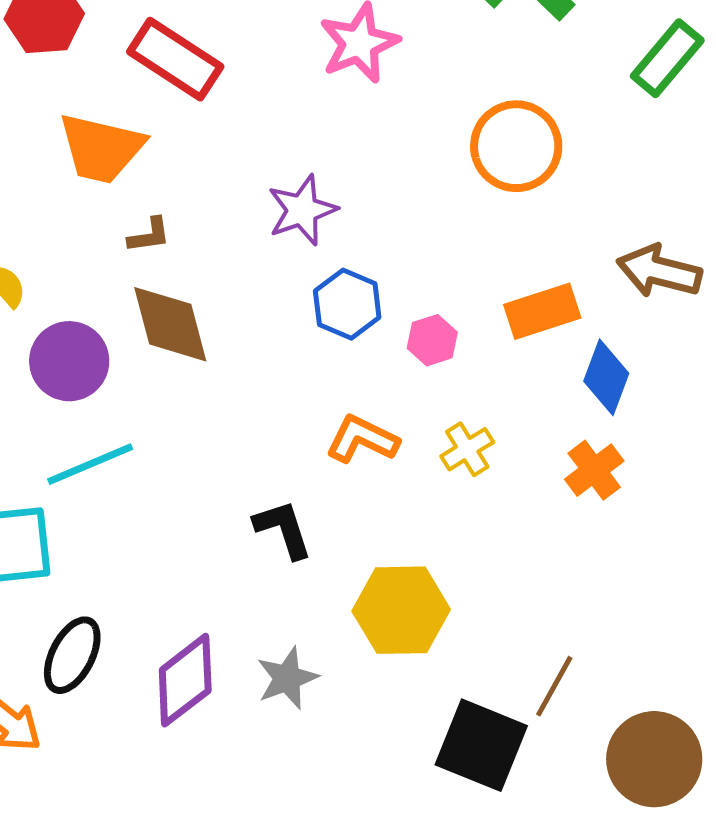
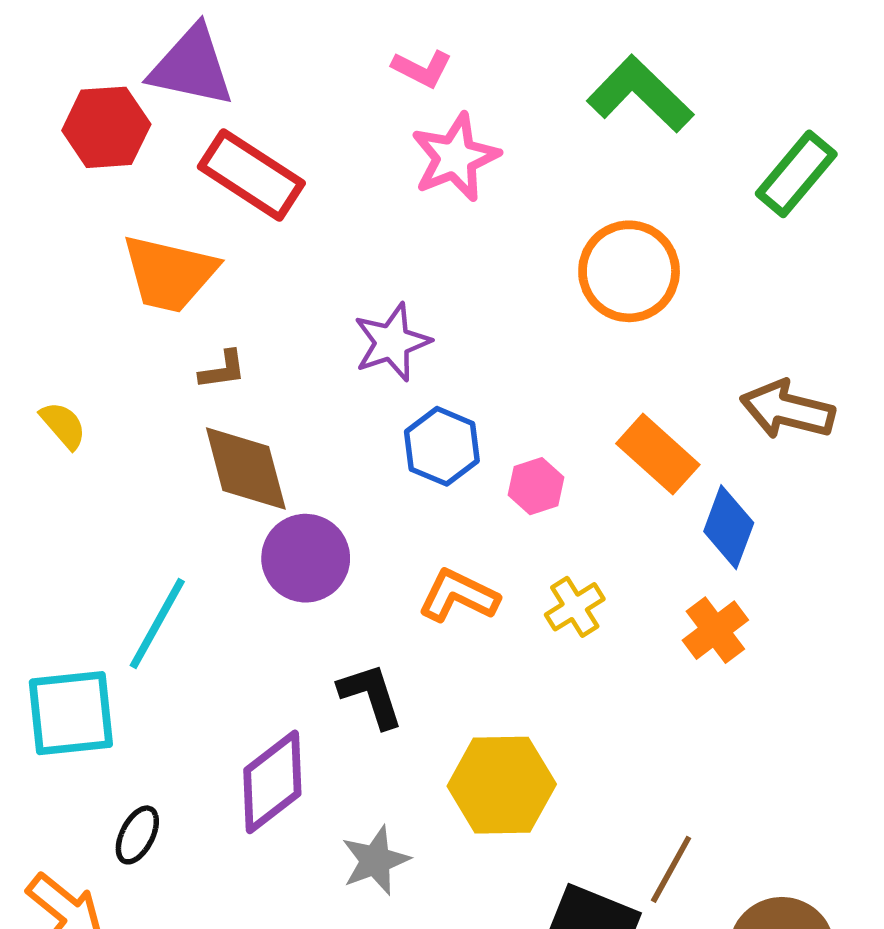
orange rectangle: (542, 311) -> (658, 454), turned 60
purple circle: (69, 361) -> (306, 558), moved
cyan line: (90, 464) -> (157, 623), turned -38
black ellipse: (72, 655) -> (137, 835), size x0.7
purple diamond: (185, 680) -> (272, 782), moved

